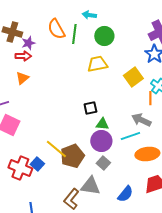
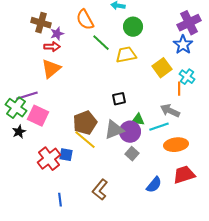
green line: (74, 34) -> (101, 43), moved, turned -54
orange triangle: (22, 78) -> (51, 69), size x1.5
green triangle: (102, 124) -> (138, 120), moved
brown pentagon: (72, 156) -> (85, 123), moved
blue square: (37, 164) -> (66, 155), turned -32
red cross: (20, 168) -> (49, 159), turned 30
gray triangle: (90, 186) -> (114, 130), moved, turned -30

